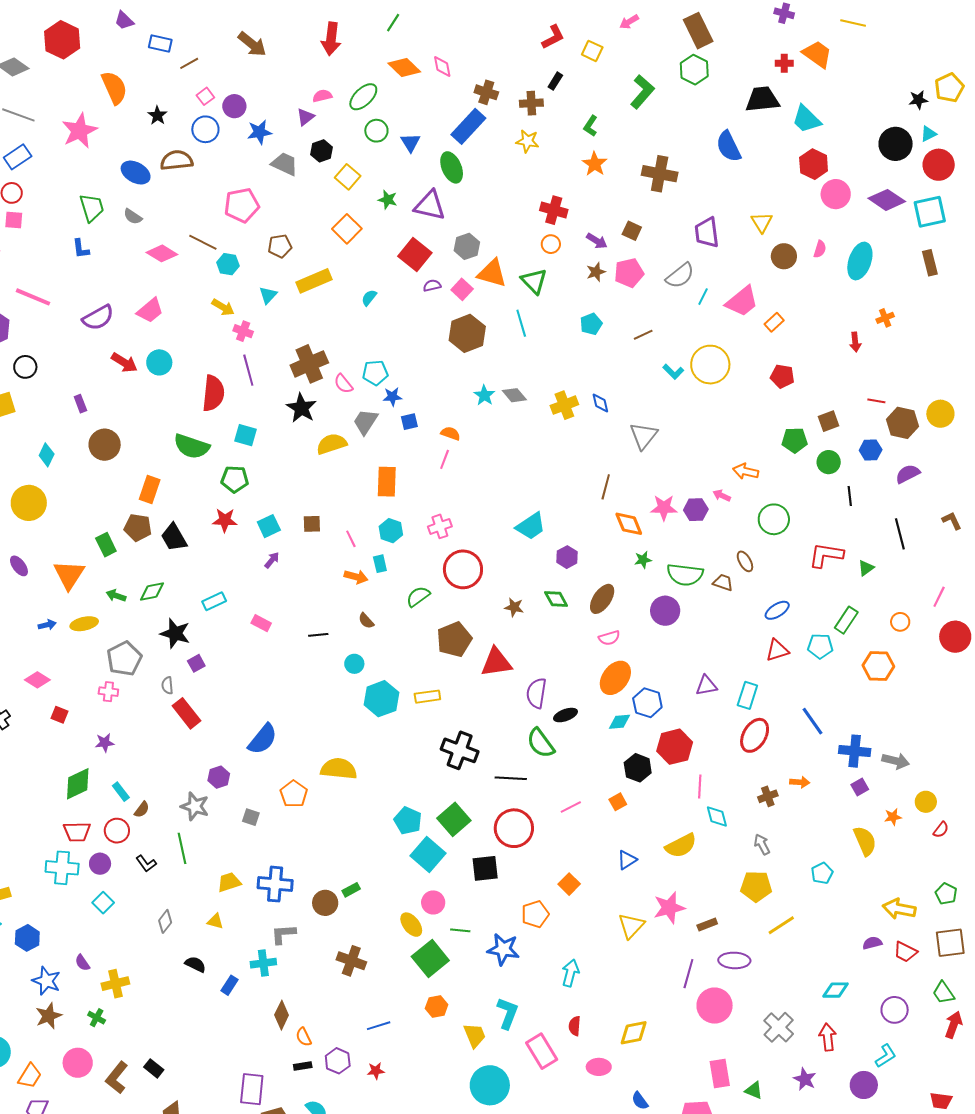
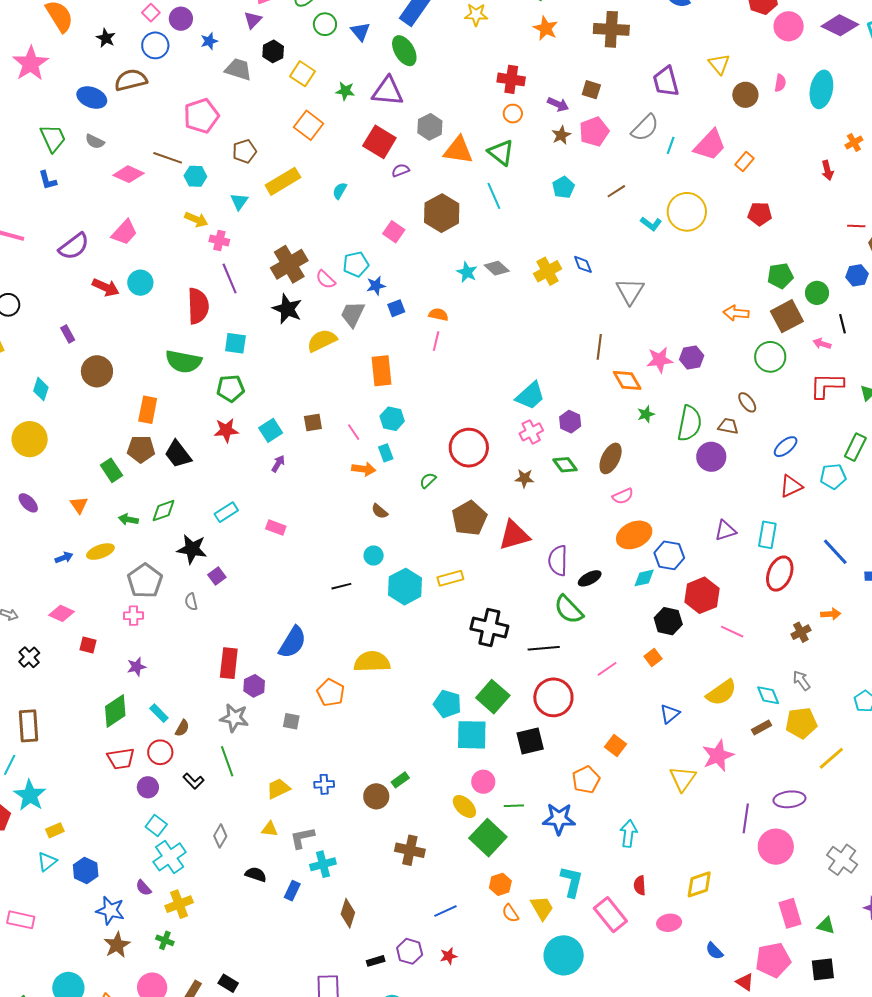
blue star: (259, 132) -> (209, 41), size x0.7
pink square: (462, 289) -> (394, 232), moved
brown square: (828, 421) -> (787, 316), moved, size x1.5
pink arrow: (722, 495) -> (822, 344), moved
pink cross: (440, 526) -> (531, 432), moved
orange triangle: (69, 575) -> (79, 505), size x0.6
green semicircle: (685, 575) -> (690, 423), turned -78
green semicircle: (418, 597) -> (428, 480), size x0.7
purple circle: (665, 611) -> (711, 457), moved
black line: (318, 635) -> (341, 586), moved
orange ellipse: (615, 678) -> (634, 535), turned 36
red rectangle: (186, 713) -> (229, 663), moved, turned 52
pink line: (700, 787) -> (732, 632), turned -60
cyan diamond: (717, 817) -> (768, 695), moved
cyan square: (428, 855) -> (472, 735), turned -32
cyan cross: (62, 868) -> (170, 857), moved, turned -32
blue cross: (275, 884) -> (324, 784), size x0.6
brown rectangle: (707, 925) -> (761, 727), moved
gray L-shape: (283, 934) -> (302, 838), moved
orange semicircle: (304, 1037) -> (510, 913), moved

